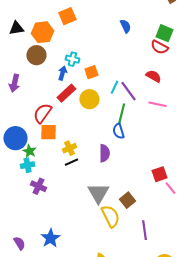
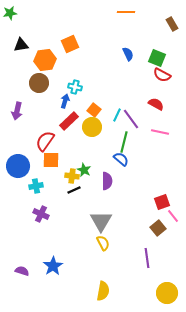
black triangle: (16, 28) -> (21, 45), moved
green square: (164, 33) -> (157, 58), moved
orange square: (91, 72) -> (94, 110), moved, turned -32
blue semicircle: (118, 131) -> (121, 159), turned 147
yellow cross: (69, 148) -> (72, 176), turned 32
green star: (29, 151) -> (84, 170), moved
cyan cross: (27, 165) -> (36, 186), moved
brown square: (127, 200) -> (158, 228), moved
yellow semicircle: (110, 216) -> (103, 243), moved, size x0.7
purple semicircle: (19, 243) -> (22, 271), turned -40

